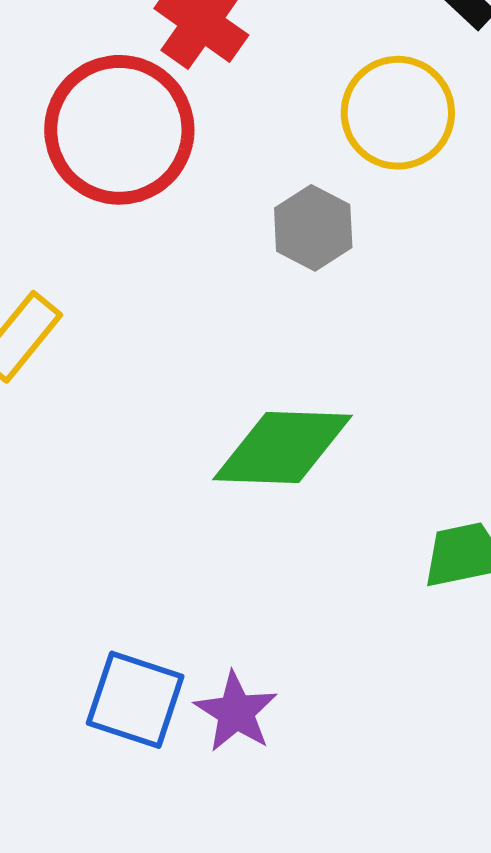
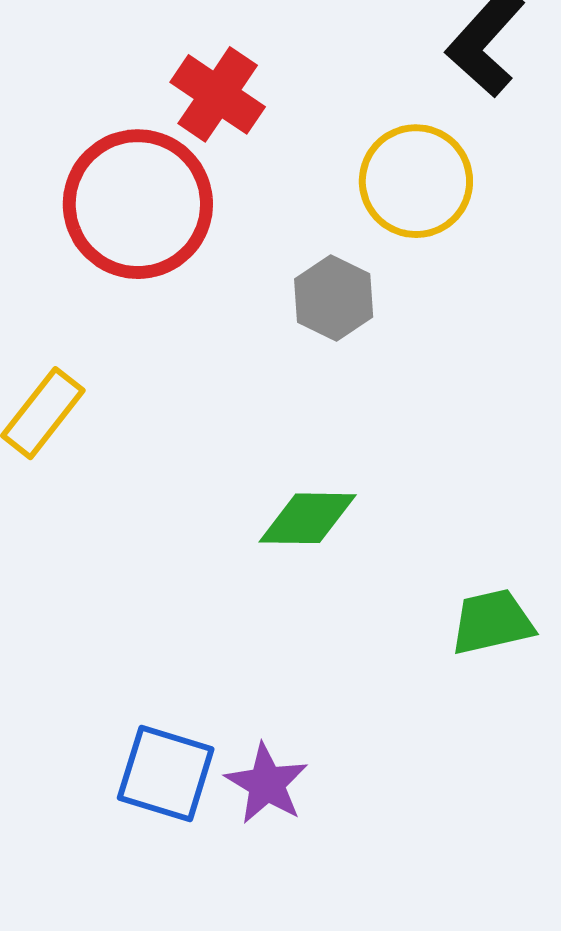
green diamond: (282, 448) -> (308, 518), size x0.7

